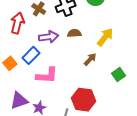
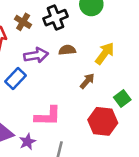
pink L-shape: (47, 75) -> (48, 116), moved
red hexagon: (84, 100) -> (103, 121), moved

